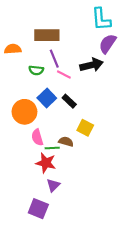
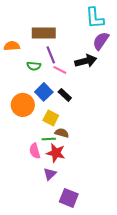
yellow square: (85, 128) -> (51, 118), moved
pink semicircle: (37, 137) -> (35, 151), moved
red star: (46, 163) -> (56, 153), moved
purple square: (38, 209) -> (69, 198), moved

